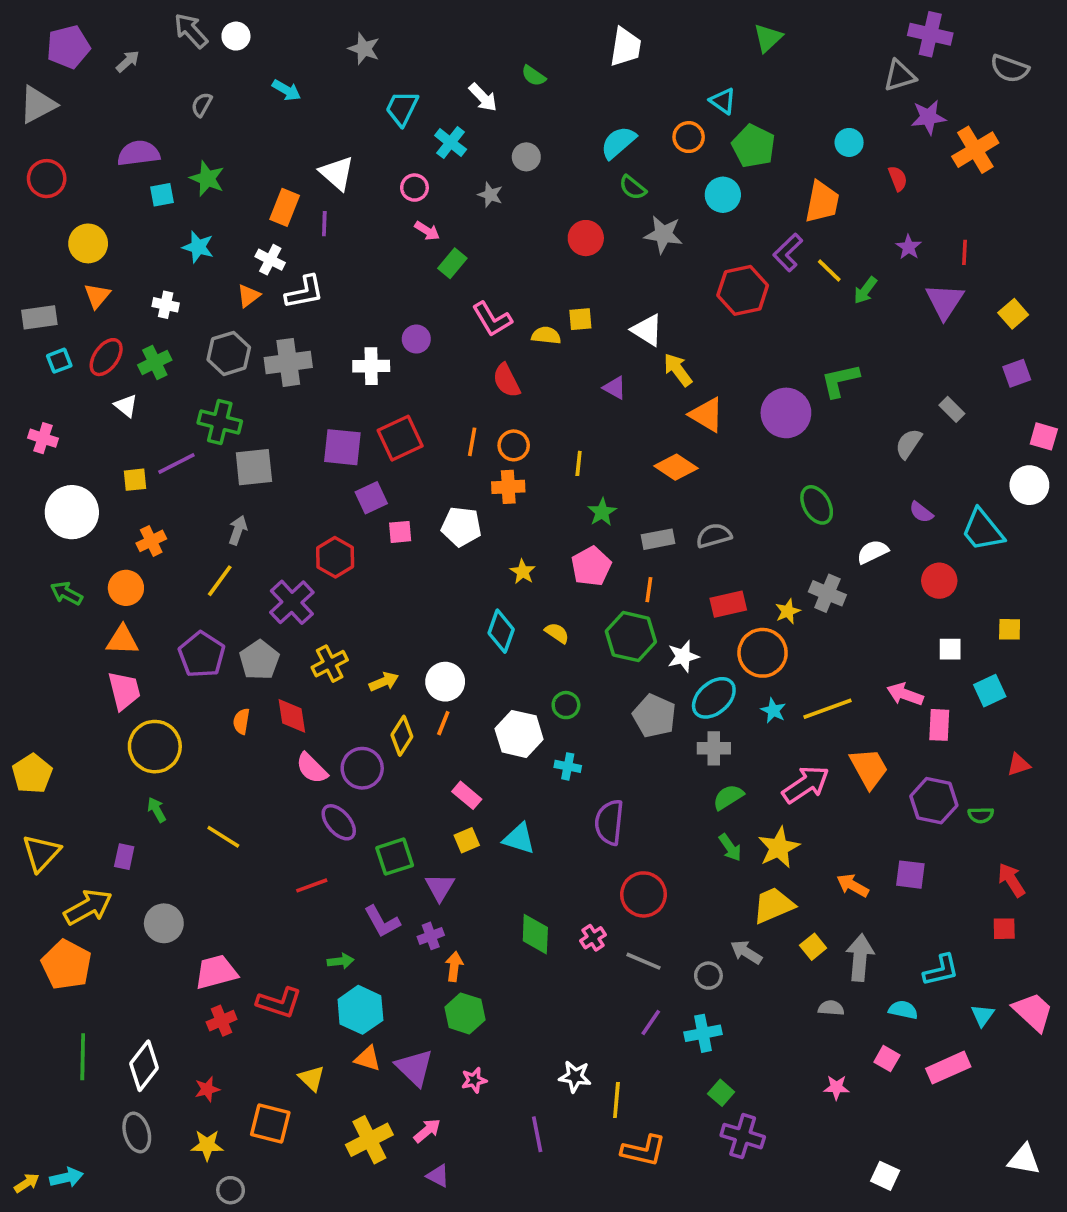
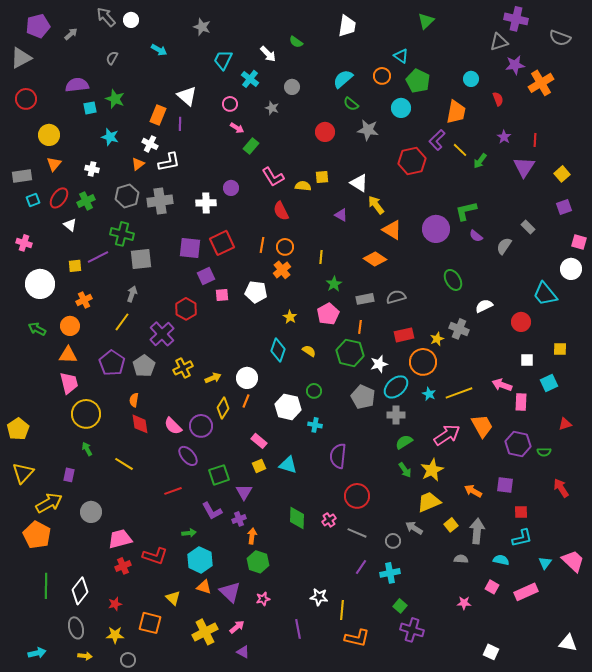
orange cross: (508, 487) -> (282, 270), turned -36
purple semicircle: (921, 512) -> (476, 236), moved
red diamond: (292, 716) -> (140, 424), moved
red square: (1004, 929) -> (521, 512), moved
yellow arrow: (27, 1183) -> (85, 656), moved, turned 40

